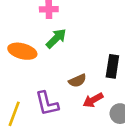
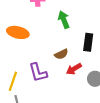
green arrow: (56, 38) -> (64, 20), moved, turned -66

